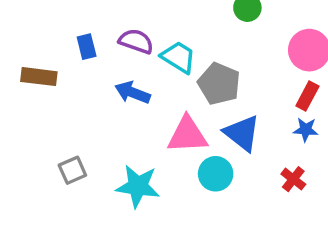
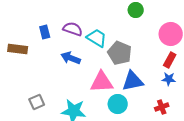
blue triangle: (242, 133) -> (133, 81), turned -50
red cross: (293, 179) -> (162, 107), turned 32

